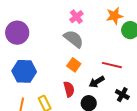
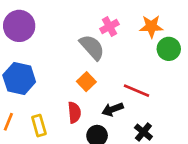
pink cross: (76, 17) -> (109, 27), moved

